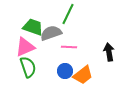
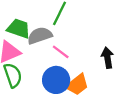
pink line: (69, 47) -> (61, 52), turned 35
blue circle: (65, 71) -> (56, 80), size x1.5

